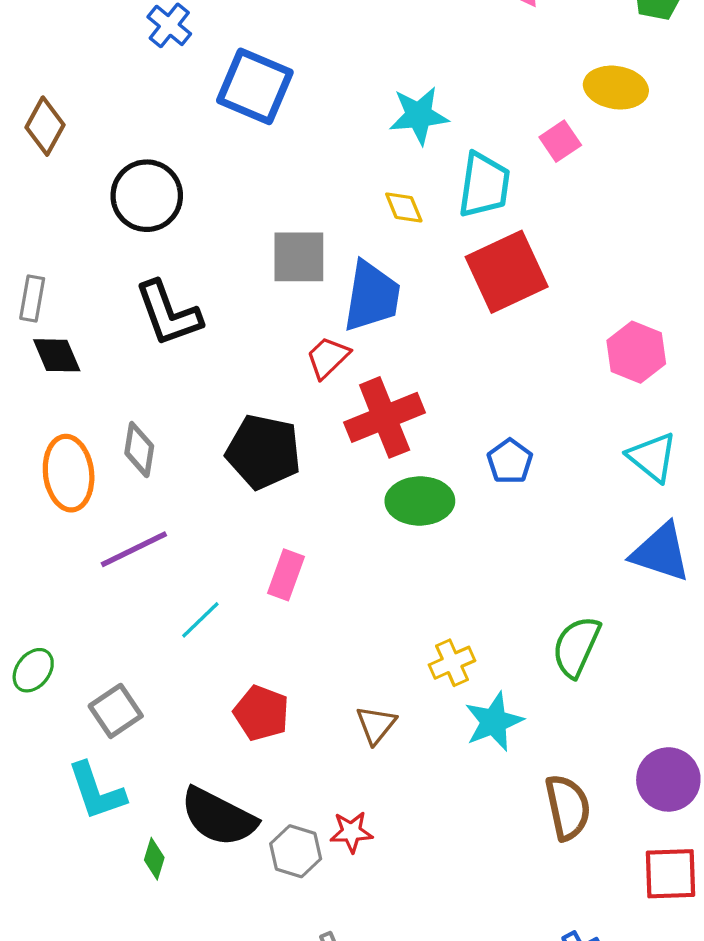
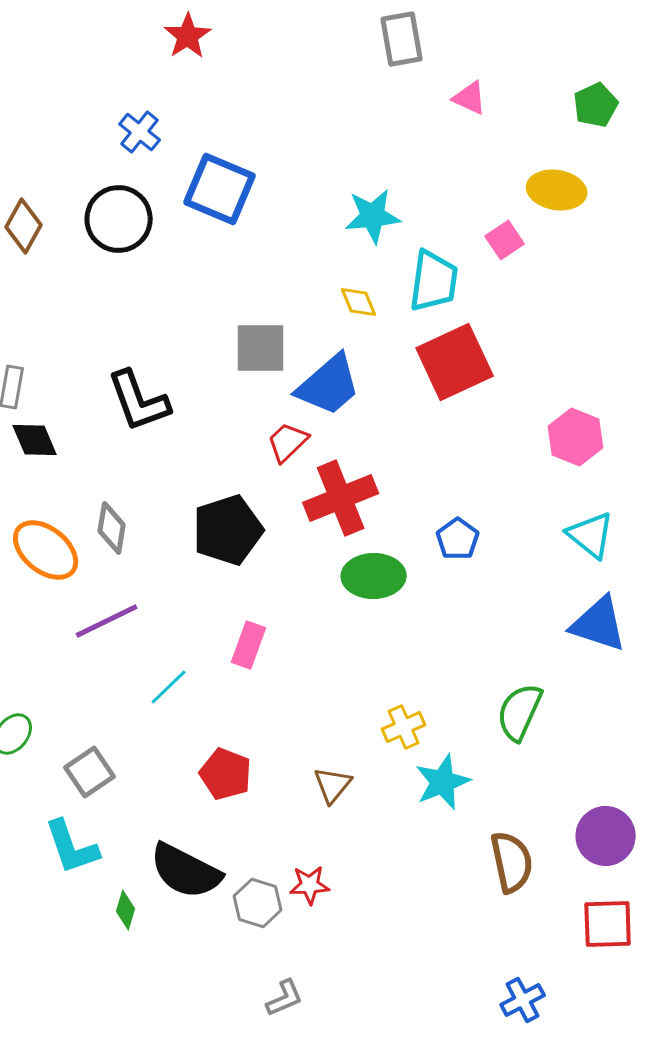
black circle: (147, 196) -> (119, 219), moved
blue trapezoid: (372, 296) -> (329, 385), turned 40
black pentagon: (263, 452) -> (228, 530), turned -30
orange ellipse: (69, 473) -> (46, 550), turned -44

